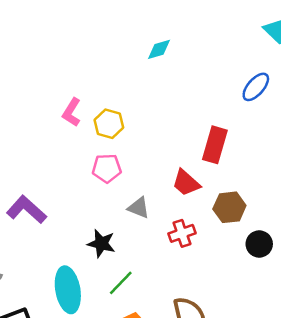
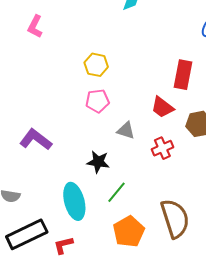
pink L-shape: (72, 112) -> (35, 27), moved

